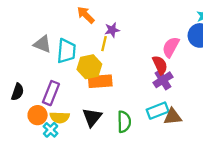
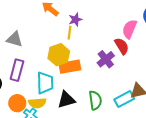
cyan trapezoid: (66, 51) -> (45, 83), moved
purple cross: (163, 80) -> (106, 59), moved
purple rectangle: (51, 93) -> (17, 70), moved
cyan rectangle: (158, 111) -> (124, 99), moved
black triangle: (92, 117) -> (66, 100), turned 42

